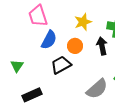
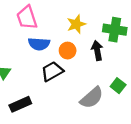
blue semicircle: (49, 40) -> (39, 44), turned 66

